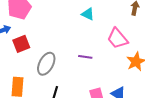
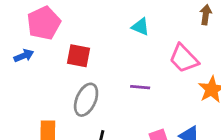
red square: (21, 44) -> (79, 56), moved, turned 36

